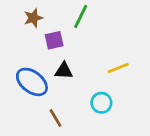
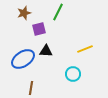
blue ellipse: (32, 82) -> (23, 59), turned -70
brown line: (56, 118) -> (31, 88), moved, turned 40

